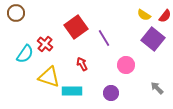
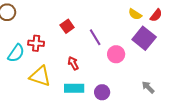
red square: (76, 27) -> (67, 26), size x0.6
red cross: (45, 44) -> (36, 43), turned -35
pink circle: (126, 65) -> (116, 54), moved
cyan rectangle: (72, 91) -> (74, 88), moved

